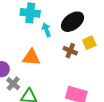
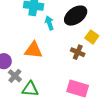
yellow square: (89, 43) -> (92, 37), turned -32
brown cross: (70, 51) -> (78, 52), moved

